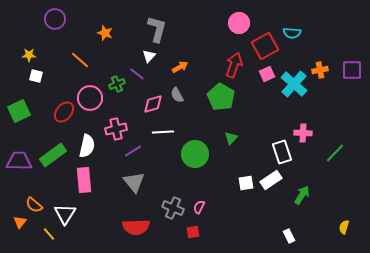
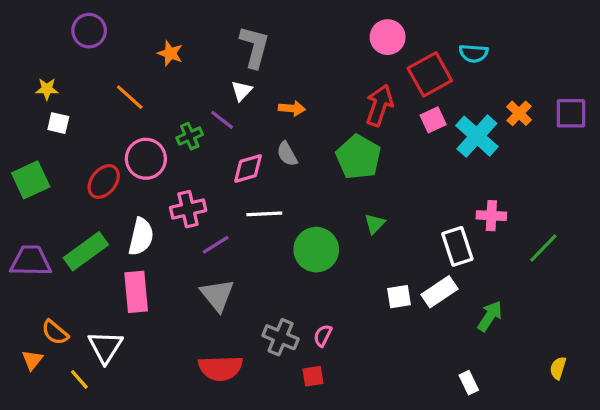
orange arrow: (180, 67) -> (292, 108), turned 35
orange cross: (320, 70) -> (519, 113), turned -35

